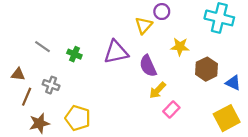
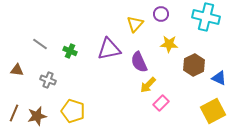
purple circle: (162, 12) -> (161, 14), moved
brown line: (27, 97) -> (14, 113), moved

